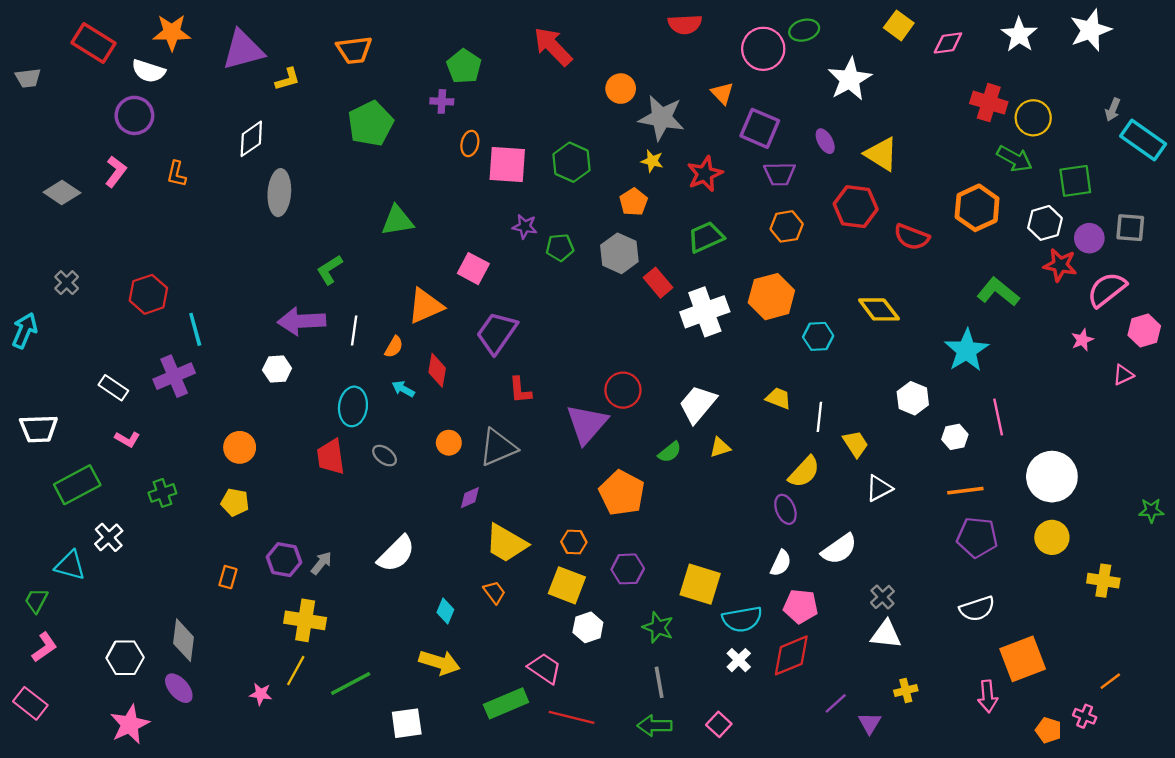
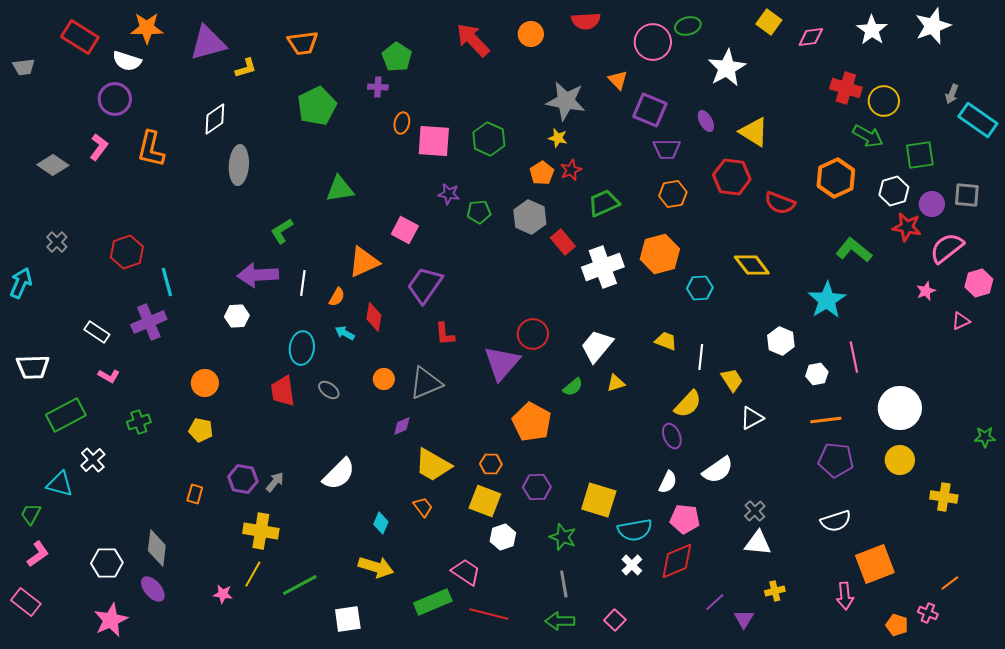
orange circle: (621, 89) -> (531, 34), moved
orange L-shape: (176, 174) -> (151, 149), size x1.6
red star: (705, 174) -> (571, 170), moved, size x0.7

